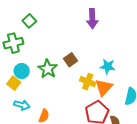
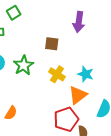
brown square: (71, 60) -> (52, 44), moved, turned 32
yellow cross: (88, 82) -> (57, 74), moved

